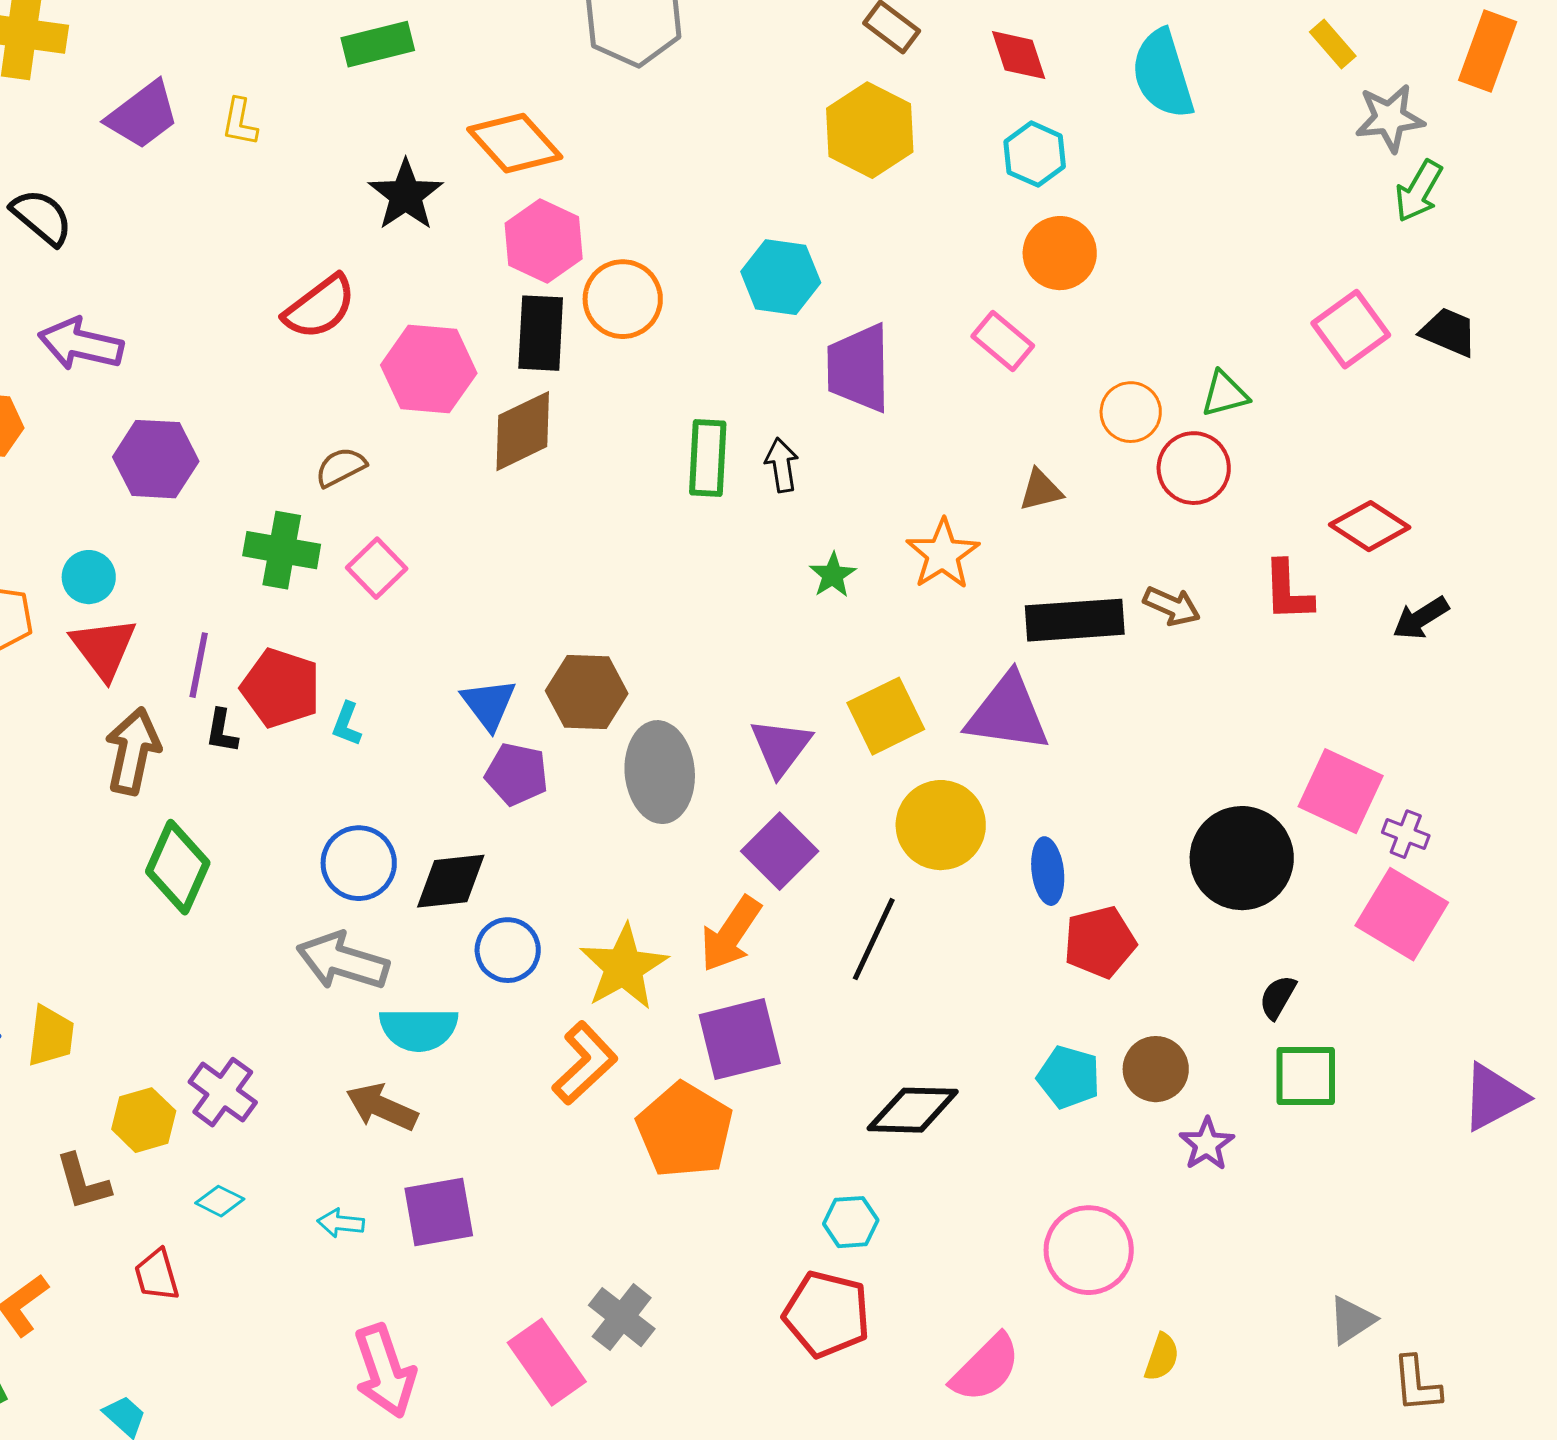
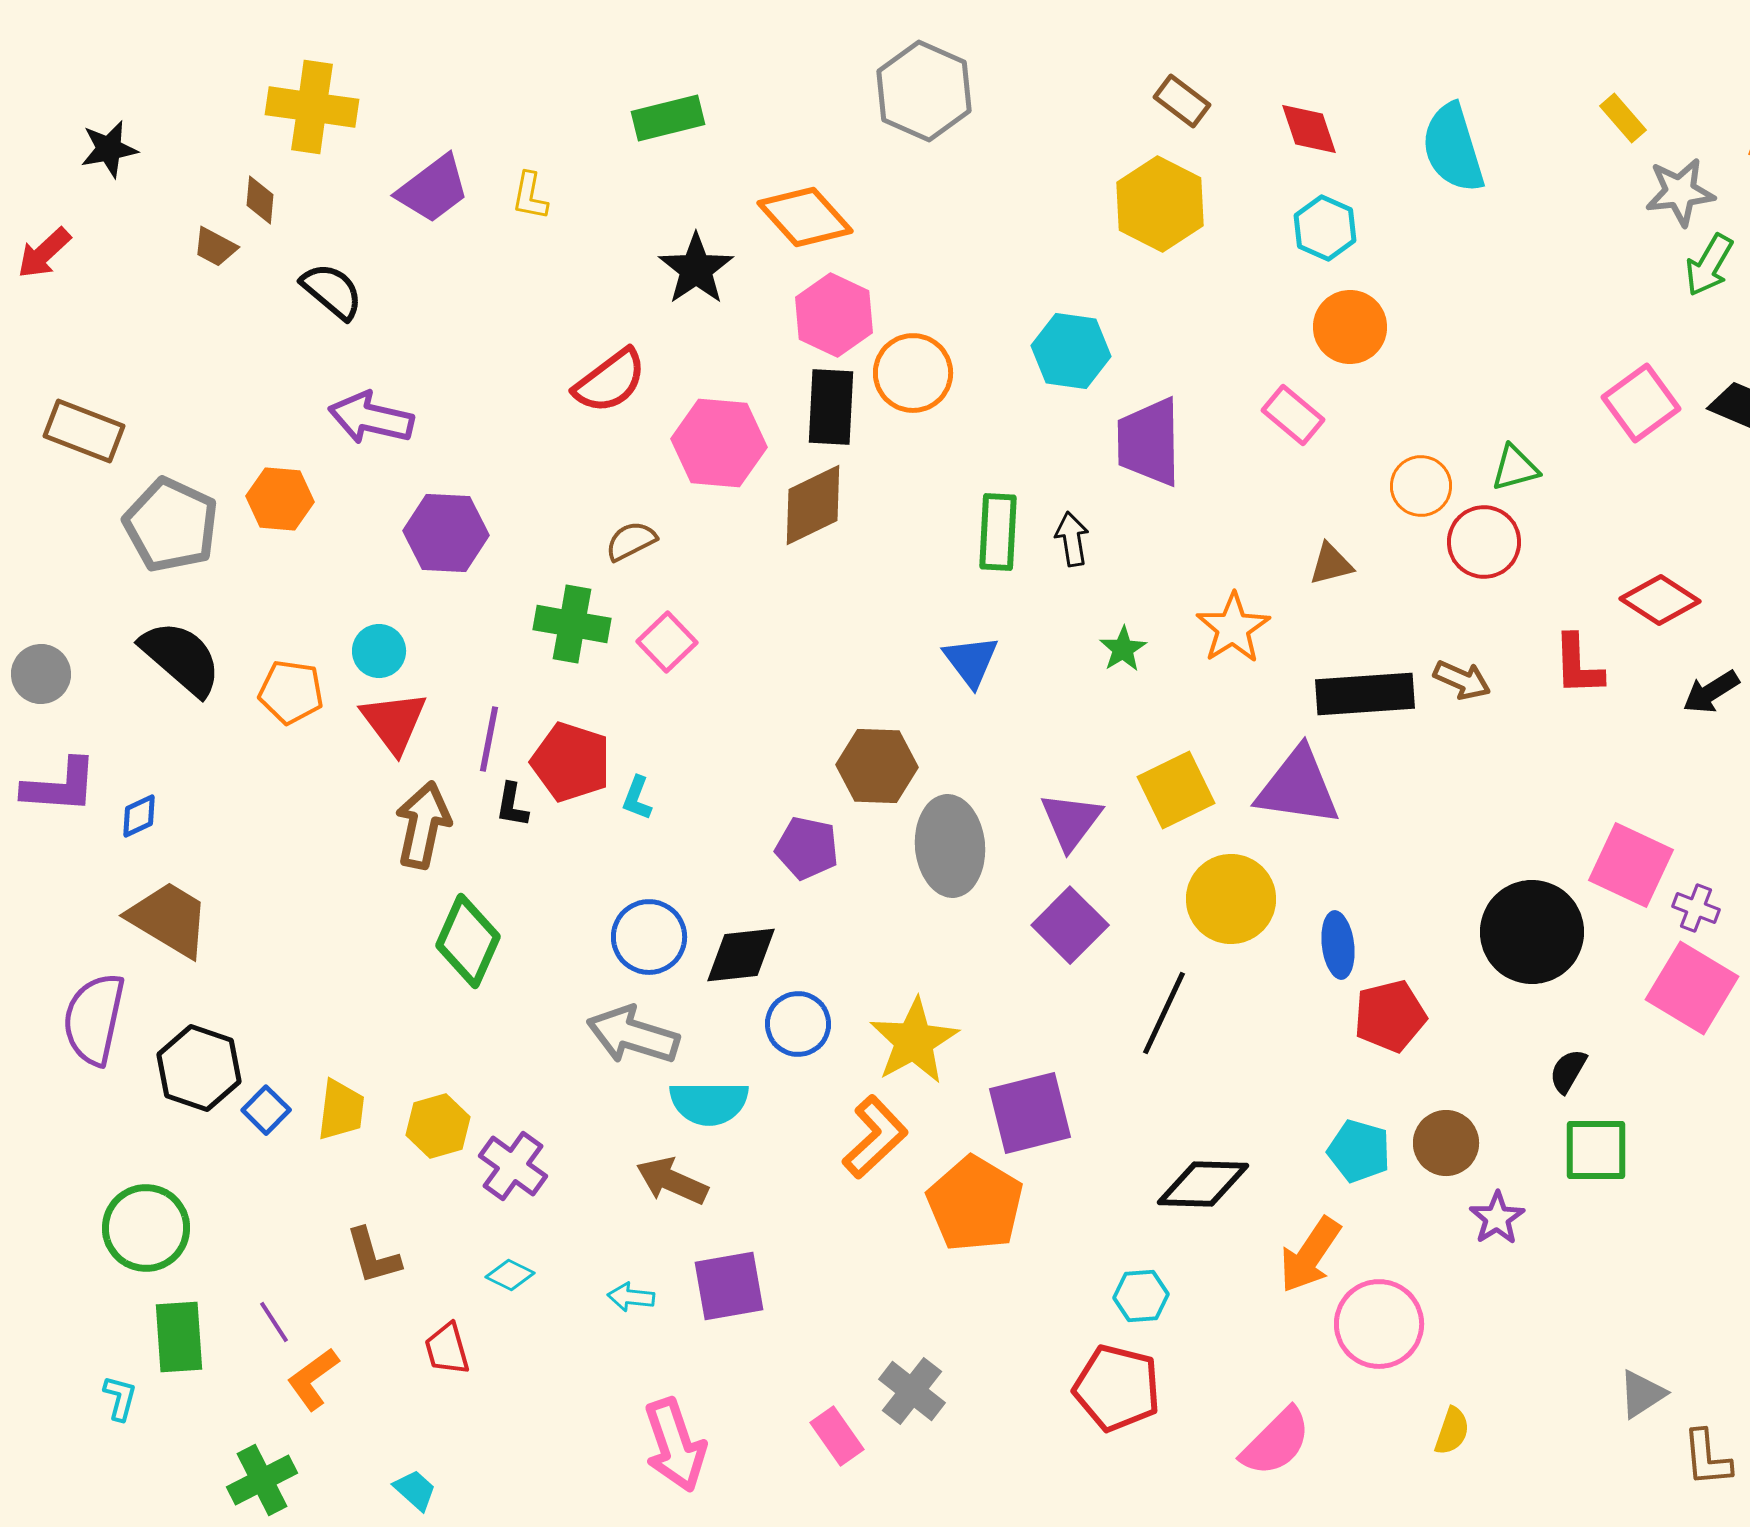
blue triangle: (489, 704) -> (971, 661), moved
orange arrow: (731, 934) -> (1310, 1255), moved
yellow hexagon: (144, 1120) -> (438, 1126), moved
pink rectangle: (547, 1362) -> (837, 1436), size x0.7

